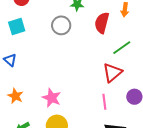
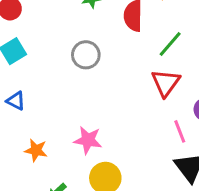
gray circle: (61, 25) -> (86, 55), moved
pink line: (104, 102) -> (180, 131), moved

